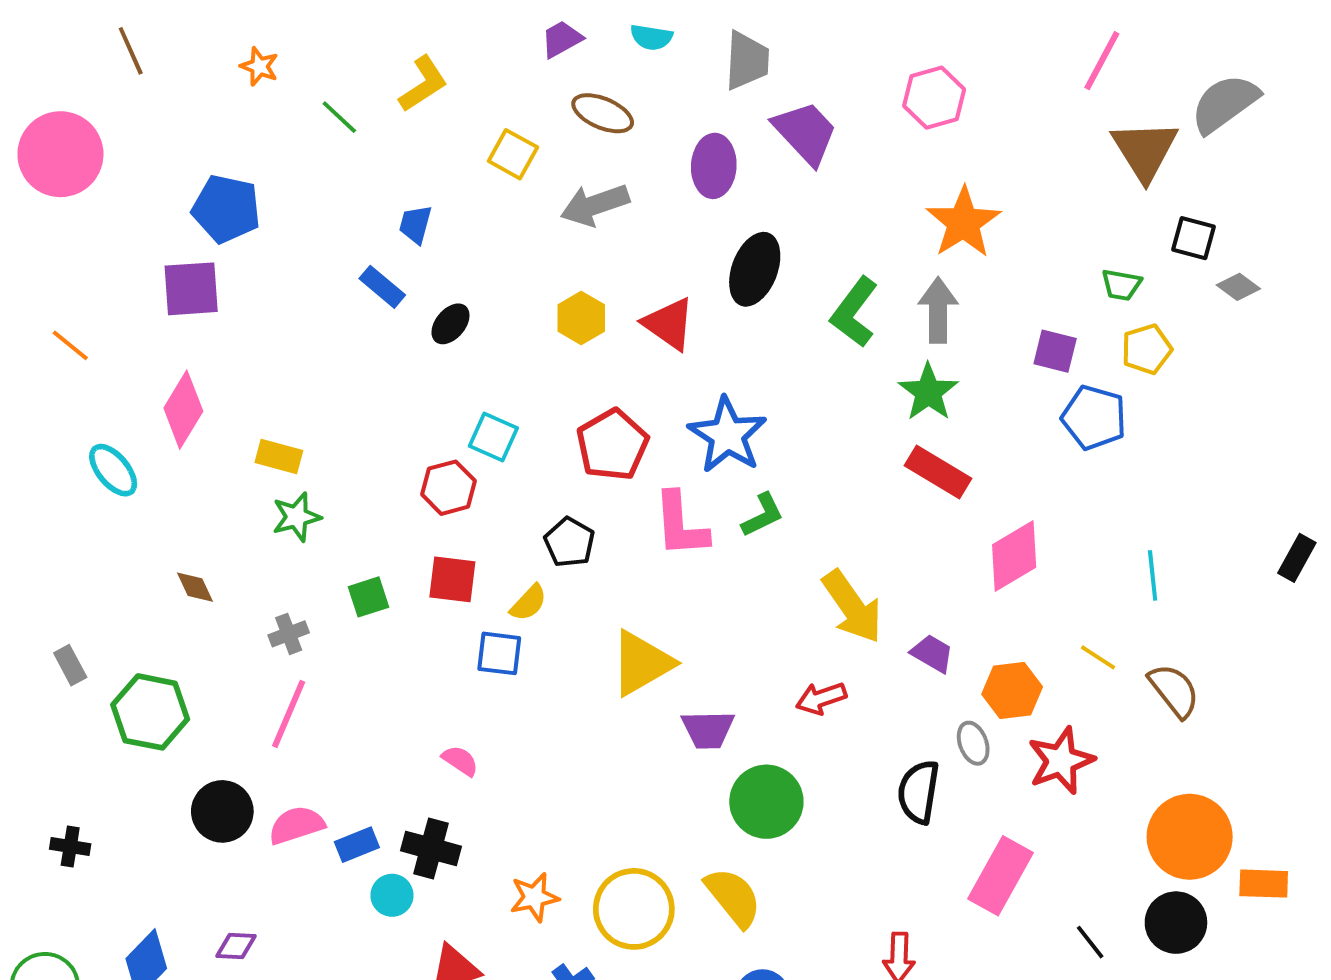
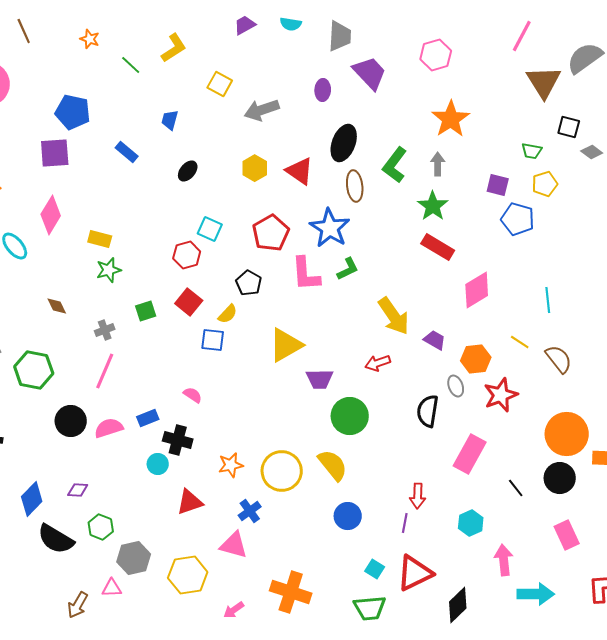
brown ellipse: (603, 113) -> (355, 186), moved, turned 60
purple ellipse: (714, 166) -> (323, 90), size x0.7
blue rectangle: (382, 287) -> (127, 152), moved
gray arrow: (938, 310) -> (438, 164), size x0.7
red square: (452, 579) -> (189, 302), turned 32
blue rectangle: (357, 845) -> (148, 418), moved

